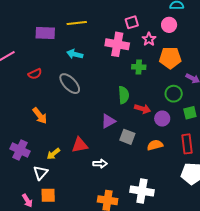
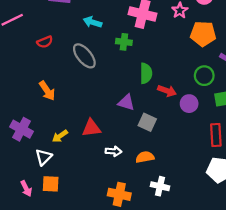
green cross: (139, 67) -> (124, 42), moved
purple triangle: (108, 121) -> (126, 102), turned 42
orange semicircle: (155, 145) -> (145, 157), moved
white cross: (142, 191) -> (160, 186), size x0.7

